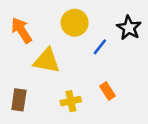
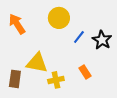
black star: (129, 28) -> (102, 40), moved
yellow triangle: (47, 61) -> (37, 63), moved

